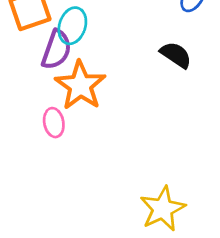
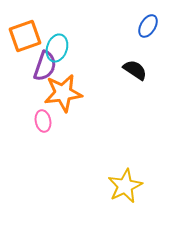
orange star: (80, 85) -> (63, 93), turned 30

